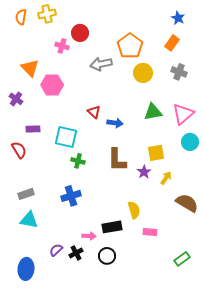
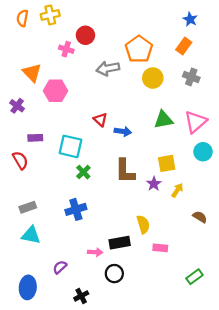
green cross: (78, 161) -> (83, 172), turned 32
brown semicircle: (187, 203) -> (200, 217), size x0.6
black cross: (76, 253) -> (81, 296), moved

